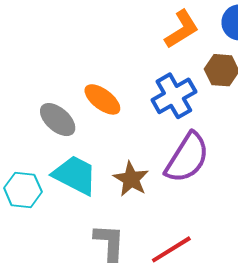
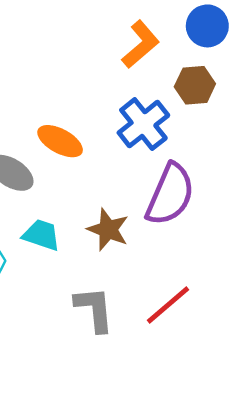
cyan trapezoid: (75, 175) -> (41, 235), size x0.7

